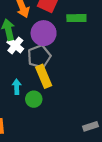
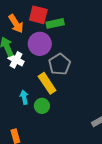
green rectangle: (76, 18) -> (55, 23), moved
gray pentagon: (39, 56) -> (60, 64), moved

